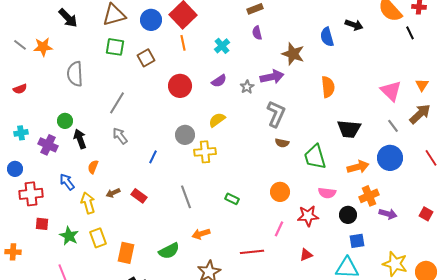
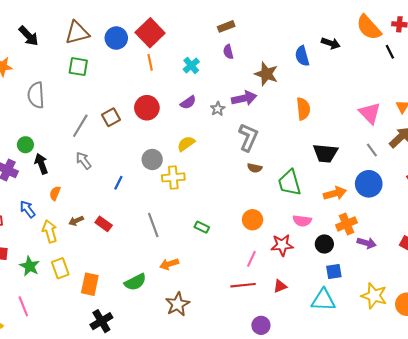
brown square: (146, 58) -> (111, 117), moved
red line: (252, 252) -> (243, 285), moved

